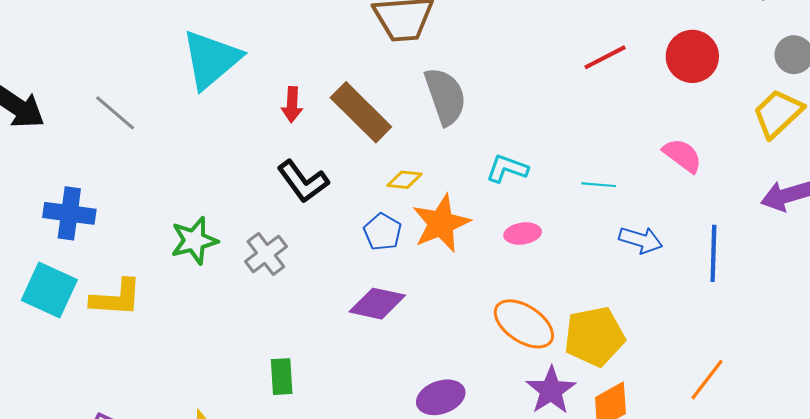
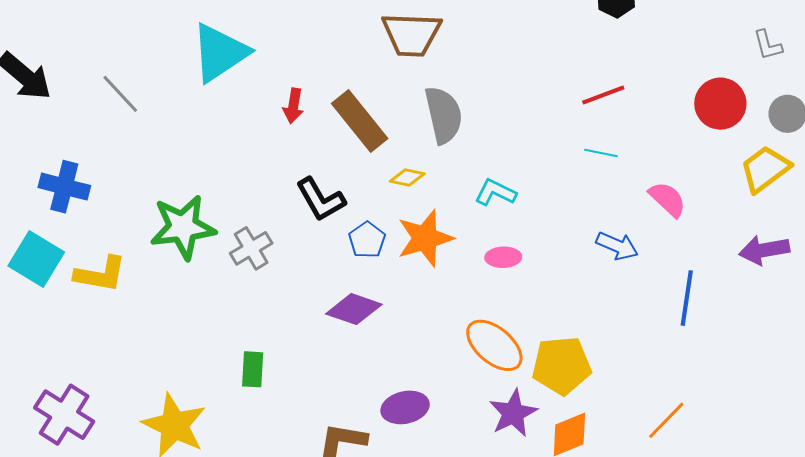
red circle: (692, 56) -> (720, 104), moved
yellow diamond: (405, 180) -> (407, 177), moved
black L-shape: (303, 181) -> (321, 199), moved
cyan line: (599, 185) -> (601, 153), moved
blue arrow: (641, 240) -> (617, 246), moved
green star: (194, 241) -> (183, 227), size x1.4

